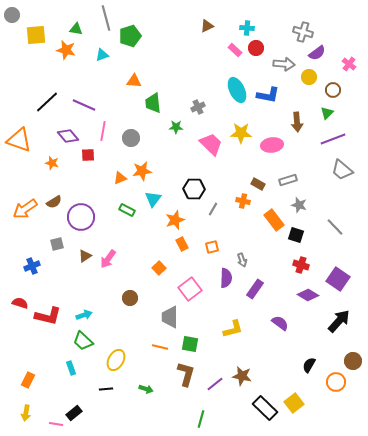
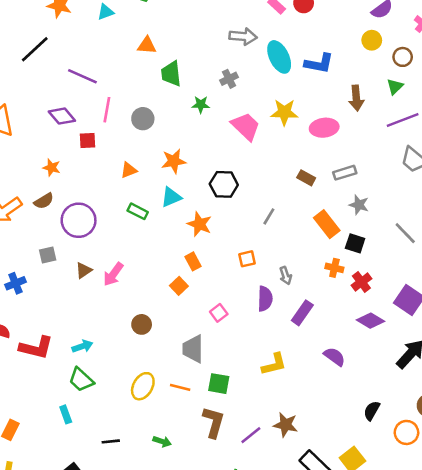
gray arrow: (284, 64) -> (243, 36), moved
black line: (47, 102) -> (35, 49), moved
orange star: (52, 163) -> (52, 168), moved
orange star: (142, 171) -> (174, 161), moved
cyan triangle: (153, 199) -> (171, 197), turned 30
orange cross: (243, 201) -> (334, 268), moved
gray line: (213, 209) -> (269, 216), moved
orange star: (175, 220) -> (199, 224), turned -30
orange rectangle: (182, 244) -> (193, 261), moved
red cross: (301, 265) -> (361, 282), turned 35
pink square: (190, 289) -> (219, 313), size x0.6
yellow ellipse: (116, 360) -> (143, 386), moved

